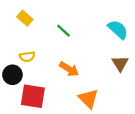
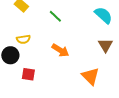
red square: (33, 96) -> (28, 74), size x0.6
orange triangle: (88, 99) -> (90, 76), moved

